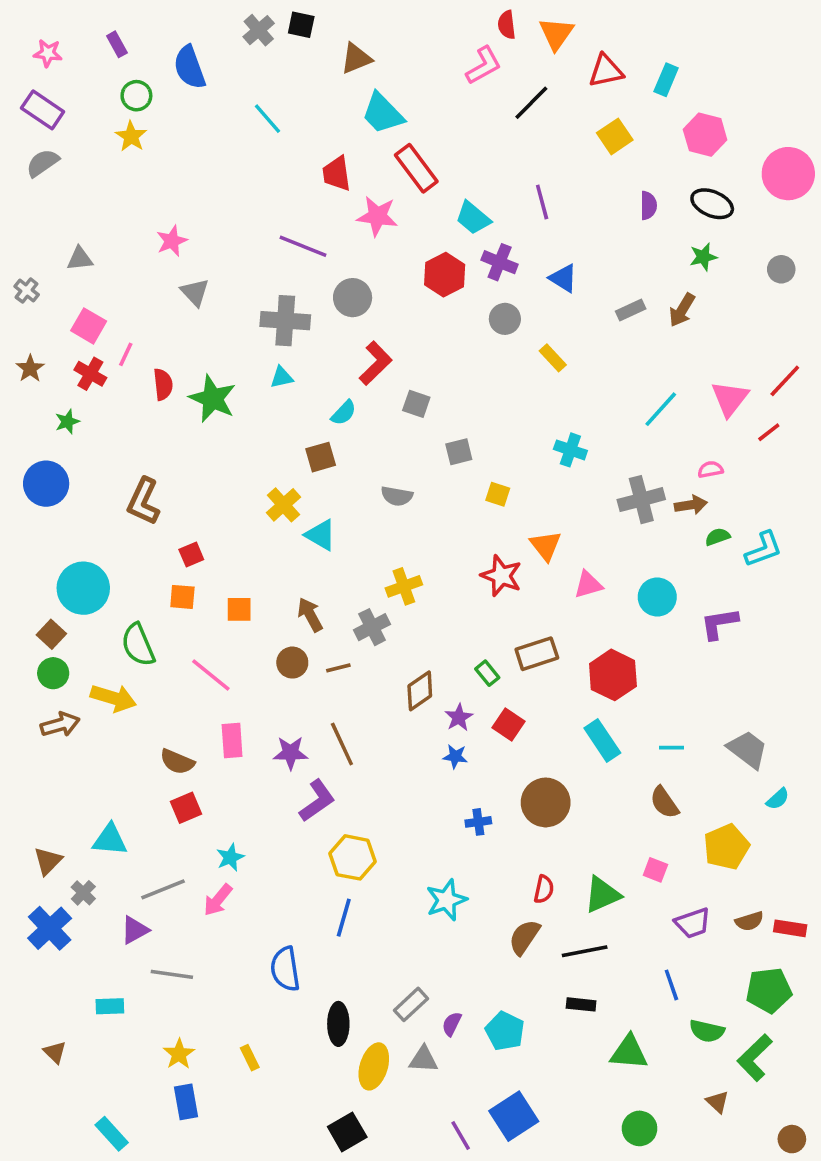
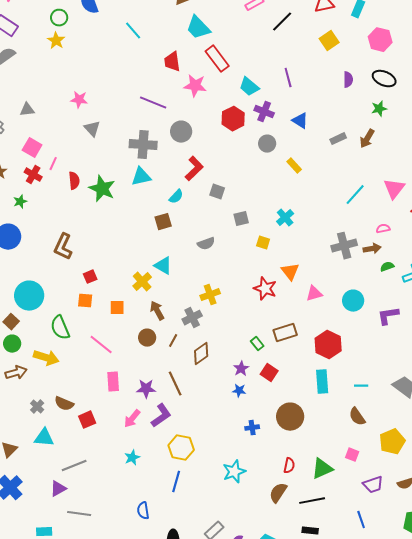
pink star: (172, 241) -> (79, 100), turned 30
cyan triangle: (282, 377) -> (141, 177), size x1.5
cyan cross: (570, 450) -> (285, 218), moved, turned 30
gray semicircle: (397, 496) -> (206, 244), turned -30
yellow cross: (283, 505) -> (142, 282), moved
brown line: (338, 668) -> (173, 341), turned -48
brown diamond: (420, 691) -> (201, 354), moved
cyan rectangle: (602, 740) -> (322, 382), turned 30
brown semicircle: (177, 762) -> (64, 404), moved
cyan star: (230, 857) -> (132, 458), moved
gray cross: (83, 893) -> (37, 407), moved
pink arrow: (218, 900) -> (132, 419), moved
blue semicircle: (285, 969) -> (143, 511), size x0.7

